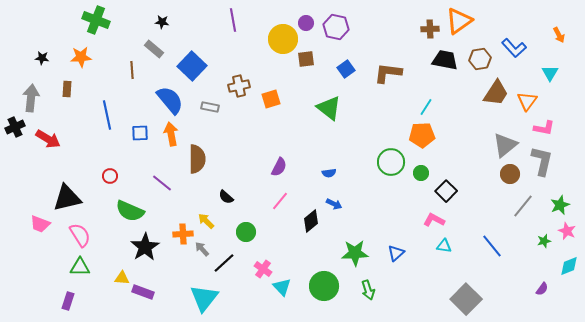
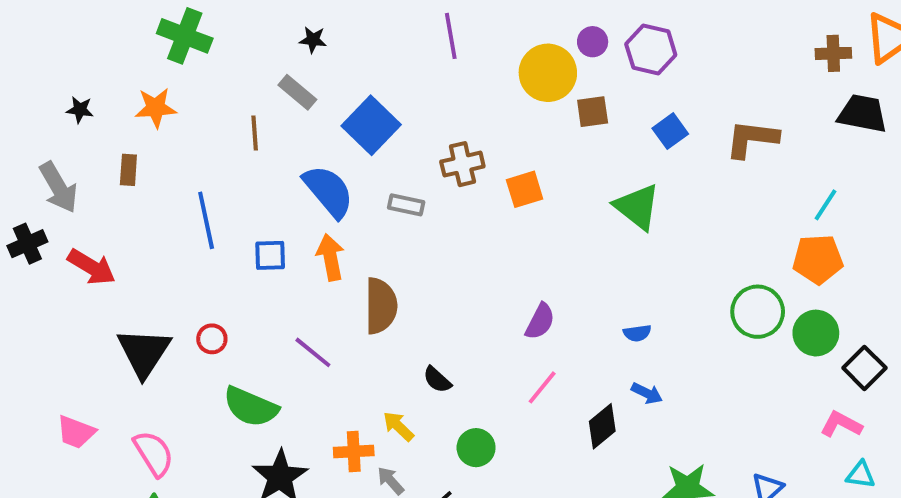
gray arrow: (31, 98) -> (58, 187), turned 144
green circle: (421, 173) -> (816, 333), size x1.5
black triangle: (67, 198) -> (144, 352), moved, turned -44

